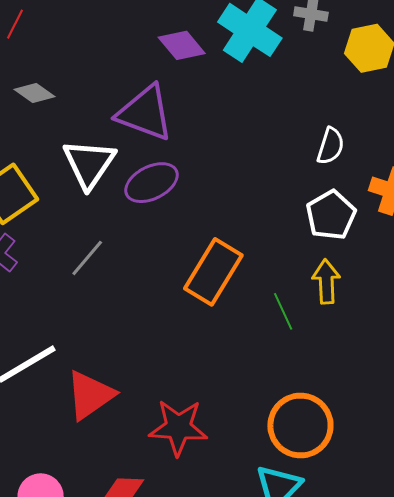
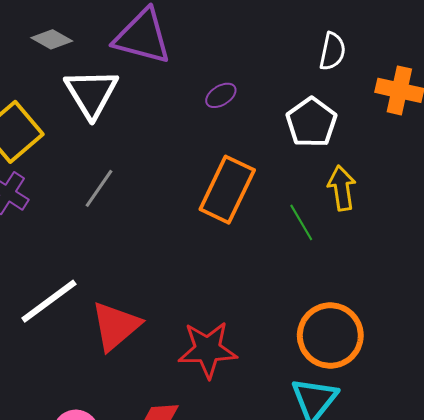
gray diamond: (34, 93) -> (52, 39), moved
purple ellipse: (152, 183) -> (221, 95), moved, size x0.6
white pentagon: (331, 215) -> (311, 122), moved

